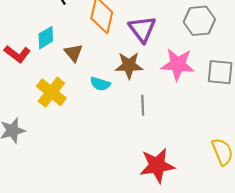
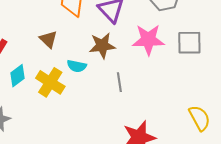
cyan diamond: (46, 38) -> (17, 76), moved
yellow cross: (51, 92) -> (50, 82), moved

